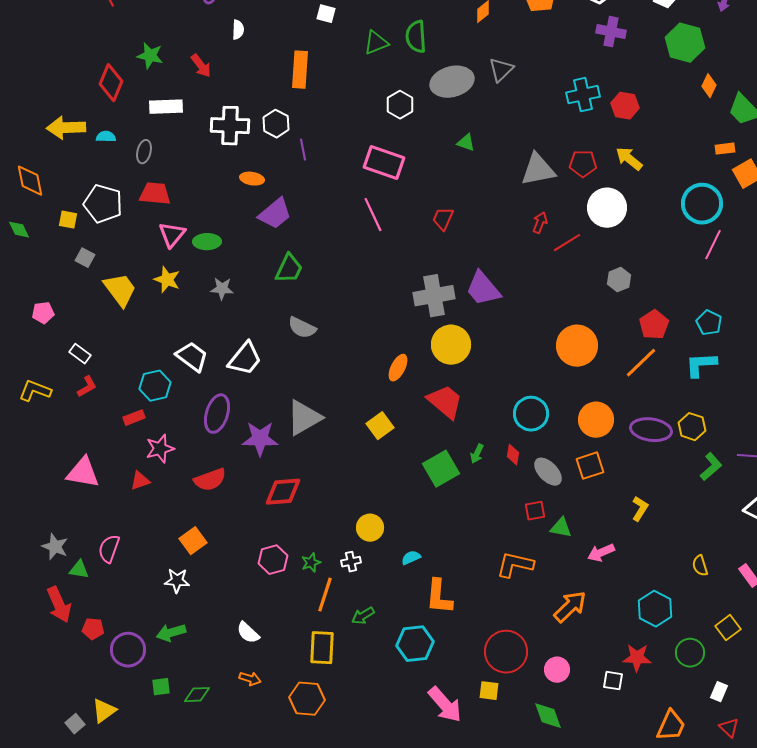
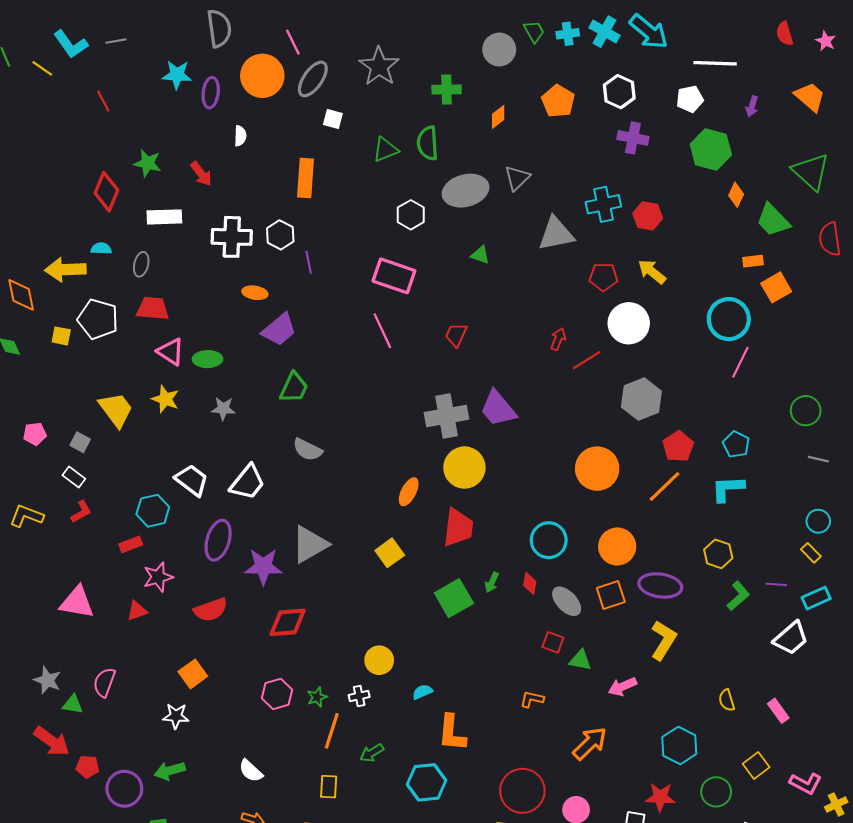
yellow arrow: (66, 128) -> (65, 270), moved
gray triangle: (538, 170) -> (556, 234), moved
pink triangle: (172, 235) -> (171, 352), turned -36
gray square: (85, 258) -> (80, 442), moved
gray hexagon: (619, 280) -> (641, 399), size x1.6
red trapezoid: (445, 402) -> (458, 528), turned 57
purple ellipse: (651, 430) -> (660, 585), moved
yellow L-shape: (640, 509) -> (663, 640), size x1.5
red square: (535, 511) -> (553, 642), turned 30
orange L-shape: (515, 565) -> (532, 699), size x0.6
red arrow: (59, 605) -> (52, 741), turned -30
yellow rectangle: (322, 648) -> (329, 787), size x0.7

